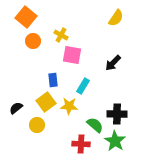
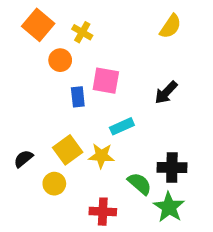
yellow cross: (61, 35) -> (82, 32), moved
orange circle: (33, 41) -> (60, 60), moved
blue rectangle: (53, 80) -> (78, 97), moved
cyan rectangle: (83, 86) -> (122, 126), turned 35
red cross: (81, 144) -> (103, 212), moved

